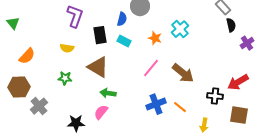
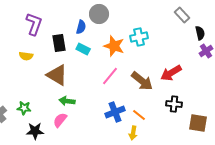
black semicircle: (231, 25) -> (200, 33), moved
cyan cross: (180, 29) -> (139, 37), turned 30
orange star: (155, 38) -> (114, 46), size x1.5
green star: (65, 78) -> (24, 108), moved
red arrow: (238, 82) -> (171, 73), moved
yellow arrow: (204, 125) -> (133, 133), moved

